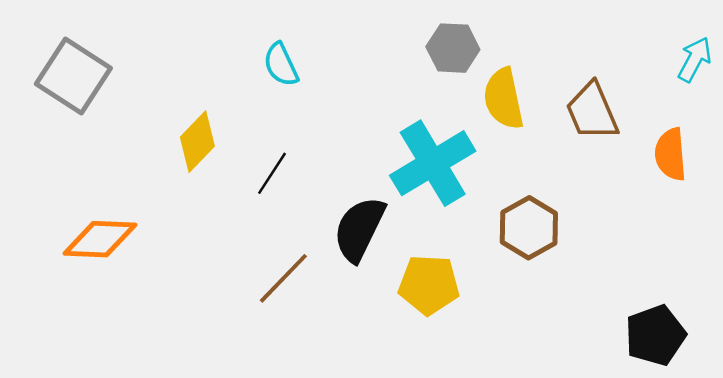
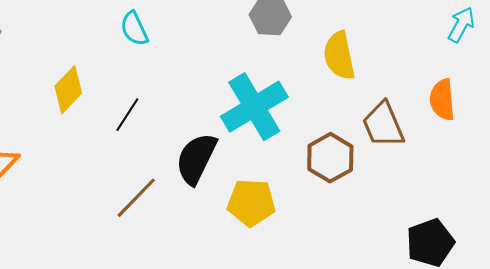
yellow semicircle: (504, 99) -> (339, 56), moved
brown trapezoid: (592, 111) -> (383, 125), moved

